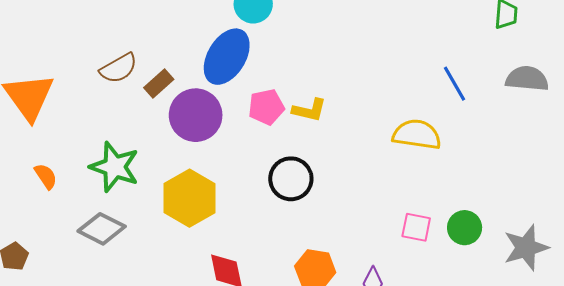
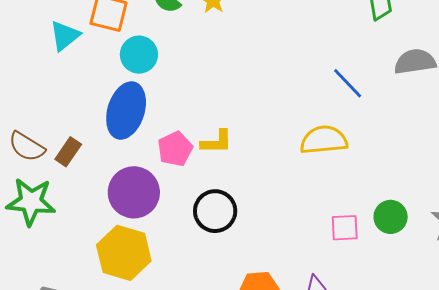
brown semicircle: (119, 68) -> (27, 147), turned 75
purple circle: (196, 115) -> (134, 192), moved
green star: (114, 167) -> (31, 202), moved

